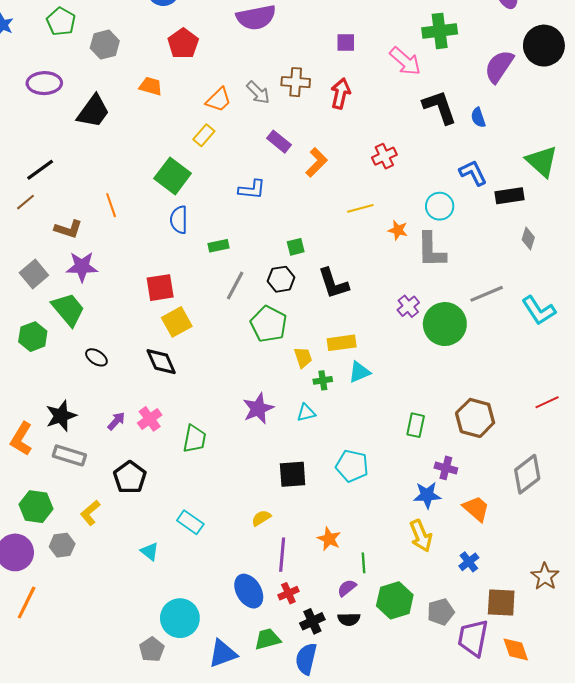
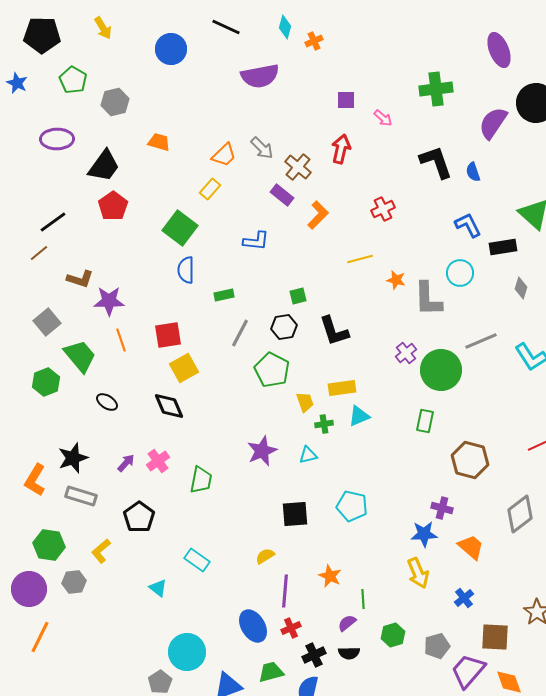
red pentagon: (183, 43) -> (113, 206), moved
pink arrow: (405, 61) -> (383, 118), moved, size x0.6
brown cross: (296, 82) -> (298, 167), moved, turned 36
orange line: (111, 205) -> (121, 340), moved
cyan circle: (440, 206) -> (460, 273), moved
purple star: (82, 267) -> (109, 301), moved
green rectangle: (416, 425) -> (425, 421), moved
green hexagon: (395, 600) -> (393, 635), size x0.7
purple trapezoid: (473, 638) -> (468, 671), turned 30

